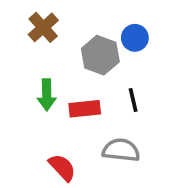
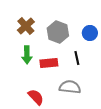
brown cross: (43, 27) -> (26, 26), moved
blue circle: (135, 38) -> (90, 33), moved

